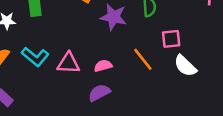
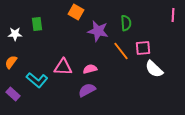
cyan L-shape: (35, 57) -> (37, 80), moved
orange line: (143, 59) -> (121, 51), moved

